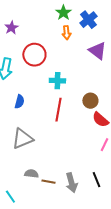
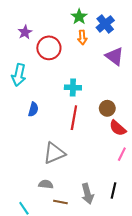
red circle: (34, 55) -> (49, 48), moved
gray triangle: (22, 139) -> (54, 153), moved
black line: (96, 180) -> (114, 191), turned 35
brown line: (48, 182) -> (60, 202), moved

